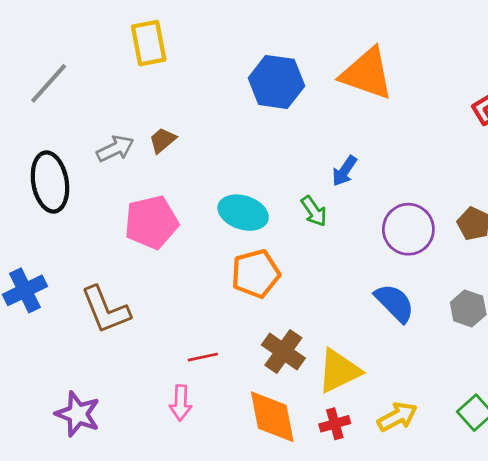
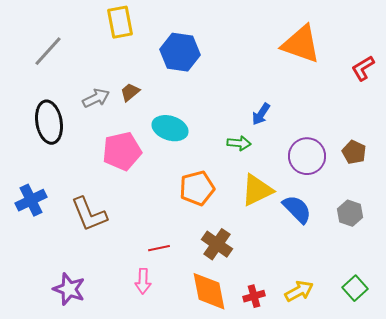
orange triangle: (367, 74) -> (301, 44), moved
blue hexagon: (276, 82) -> (180, 52), moved
green arrow: (314, 211) -> (239, 143), turned -50
cyan ellipse: (243, 213) -> (170, 128), moved
yellow triangle: (339, 371) -> (257, 190), moved

